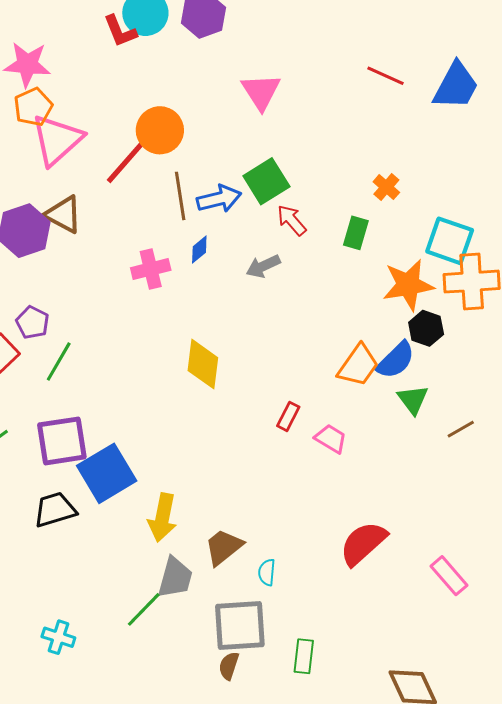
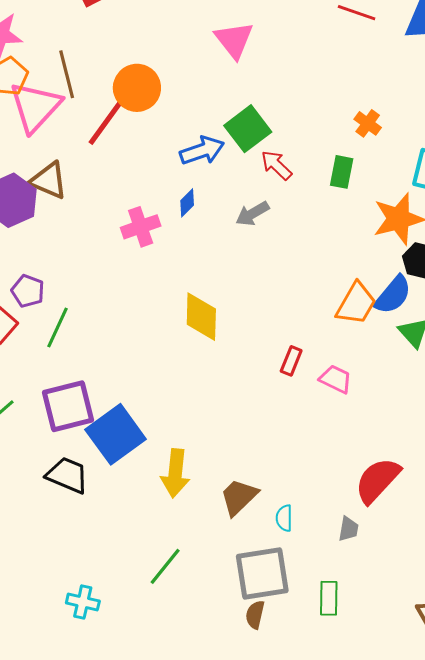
brown line: (180, 196) -> (67, 74), moved
black trapezoid: (55, 510) -> (67, 475), turned 45
gray trapezoid: (175, 578) -> (348, 529), moved, size x0.6

